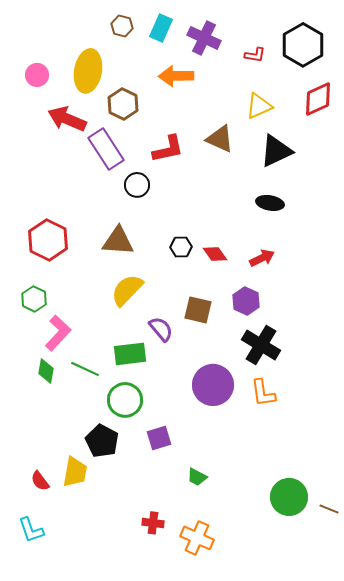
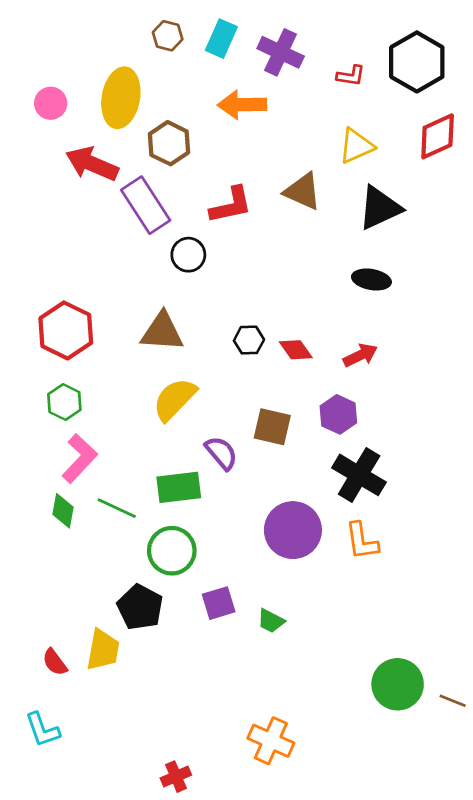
green hexagon: (34, 299) -> (64, 402), moved
green trapezoid: (197, 477) -> (271, 621), moved
red cross: (153, 523) -> (176, 777), moved, turned -30

